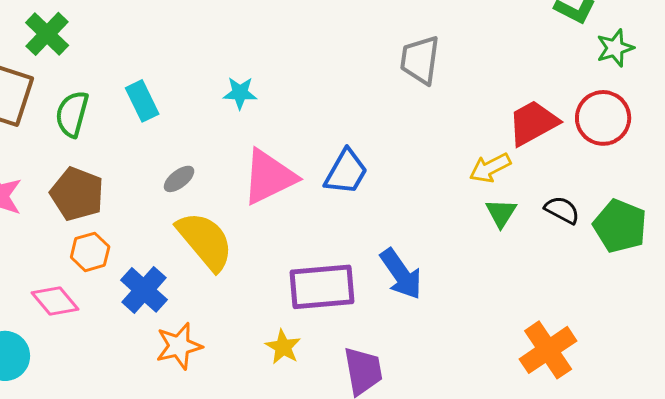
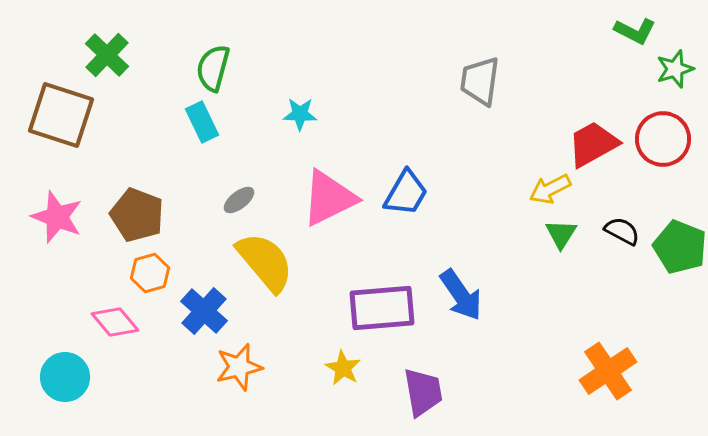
green semicircle: (72, 114) -> (213, 68), moved

